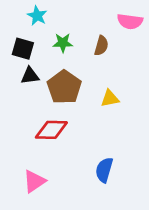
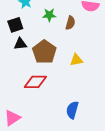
green star: (63, 43) -> (49, 15), moved
black square: (23, 49) -> (15, 25), turned -35
pink triangle: (34, 181) -> (12, 118), moved

